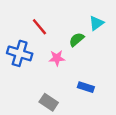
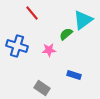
cyan triangle: (96, 23) -> (83, 20), size x1.5
red line: (39, 27) -> (32, 13), moved

